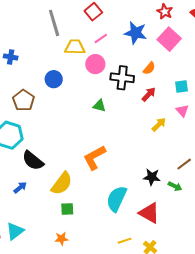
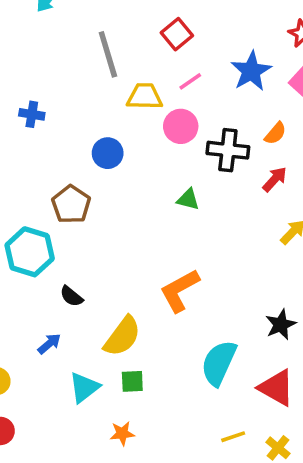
blue star: (136, 33) -> (251, 71), turned 30
brown pentagon: (24, 100) -> (71, 204), moved
black semicircle: (33, 161) -> (71, 296), size x0.6
black star: (152, 177) -> (281, 325), turned -30
cyan triangle: (15, 231) -> (84, 388), moved

